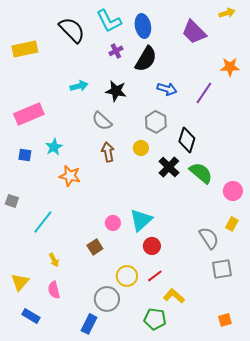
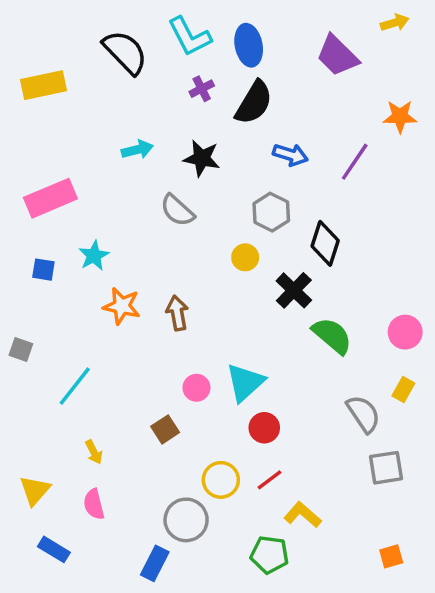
brown arrow: (108, 152) -> (177, 313), moved
green semicircle: (201, 173) -> (332, 336), moved

